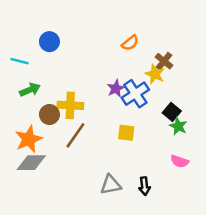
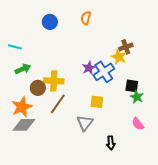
blue circle: (49, 42) -> (50, 22), moved
orange semicircle: (130, 43) -> (86, 18), moved, turned 144
brown cross: (164, 61) -> (126, 47), turned 32
black square: (172, 112) -> (132, 86), turned -32
pink semicircle: (180, 161) -> (138, 124), turned 32
gray triangle: (111, 185) -> (85, 123), moved, turned -42

